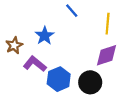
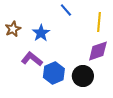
brown star: (14, 45) -> (13, 29), moved

